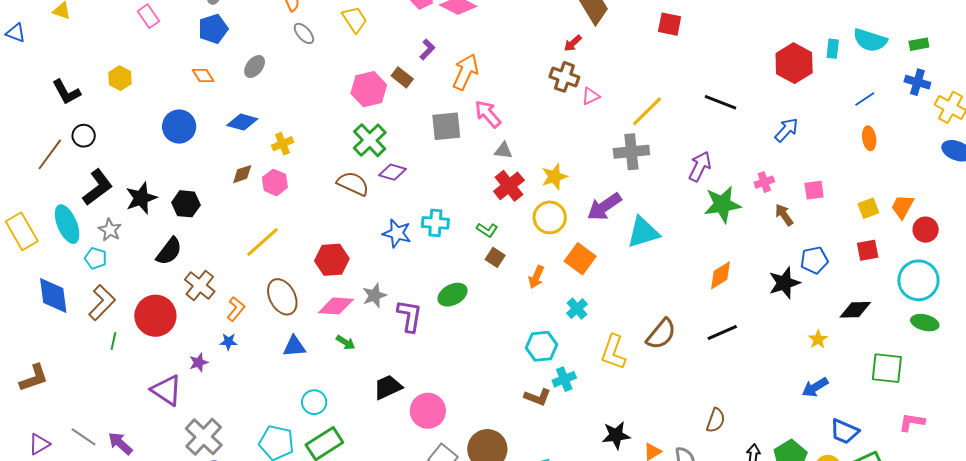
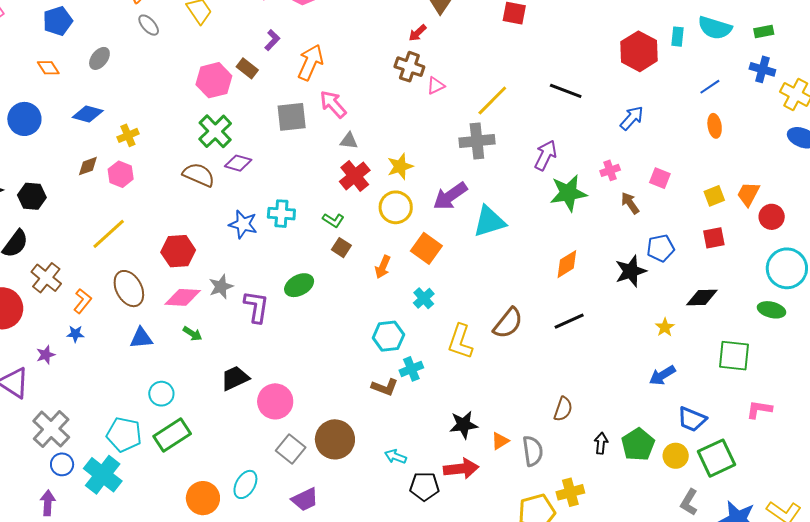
pink square: (814, 190) -> (660, 178), turned 30
cyan circle: (918, 280) -> (787, 268), moved

